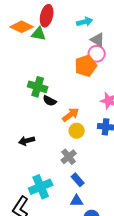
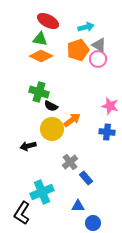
red ellipse: (47, 16) -> (48, 21), turned -75
orange diamond: (22, 27) -> (41, 56), moved
orange pentagon: (86, 66) -> (78, 50), moved
yellow circle: (77, 131) -> (52, 129), moved, size x1.5
blue rectangle: (78, 180) -> (86, 178), moved

